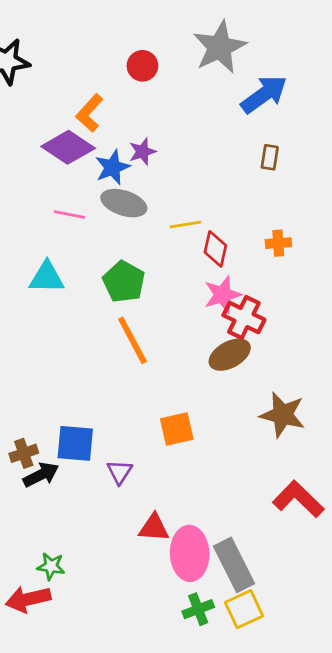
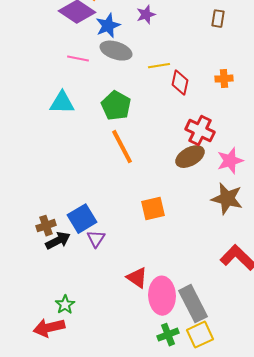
purple star: (142, 152) -> (146, 15), moved
pink star: (223, 295) -> (230, 161), moved
blue square: (75, 443) -> (82, 219), turned -36
purple triangle: (120, 472) -> (96, 239), moved
red triangle: (154, 528) -> (137, 278), turned 30
green star: (51, 566) -> (65, 305), turned 30

